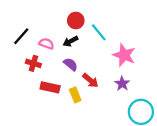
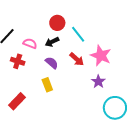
red arrow: (90, 81) -> (77, 59), moved
red rectangle: (50, 87) -> (17, 101), moved, turned -60
yellow rectangle: (75, 95) -> (47, 85), moved

